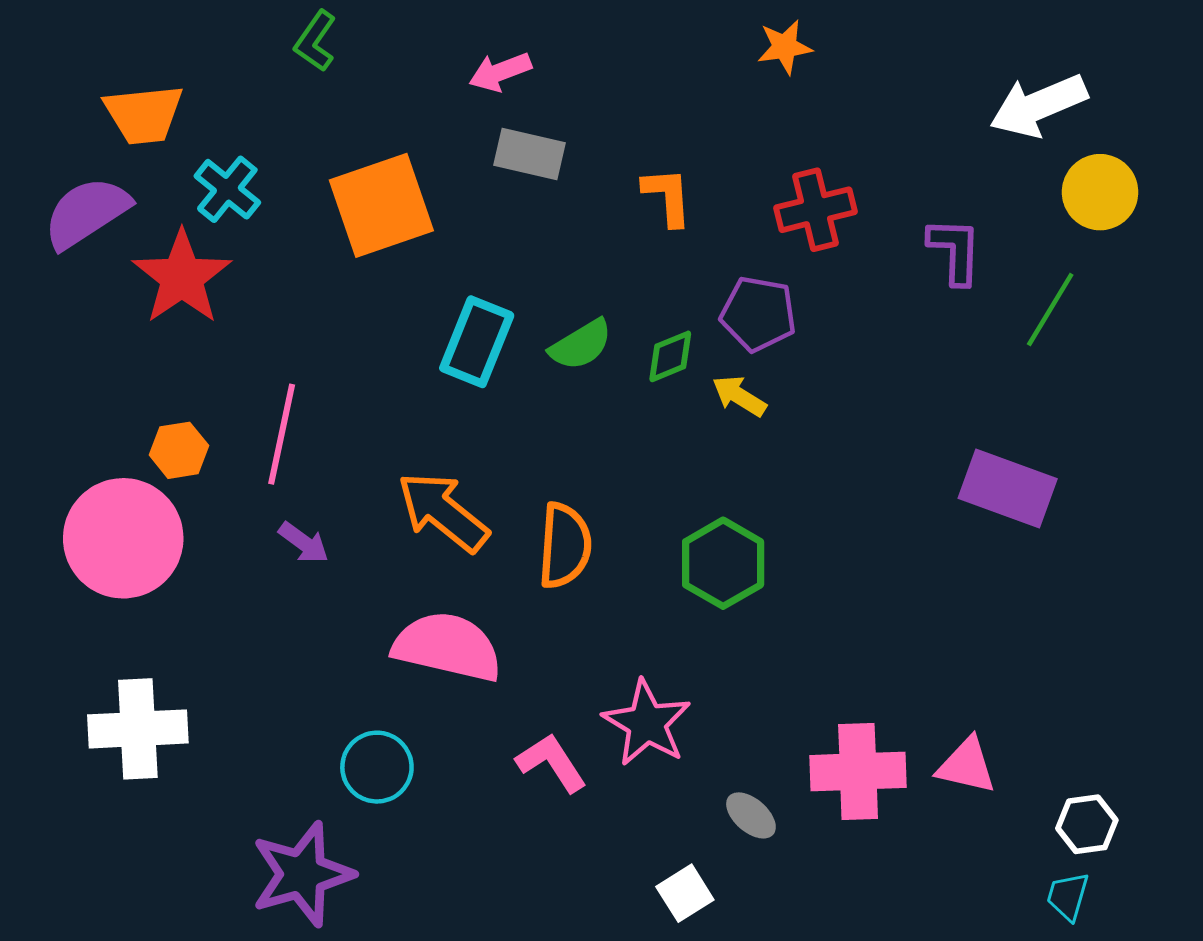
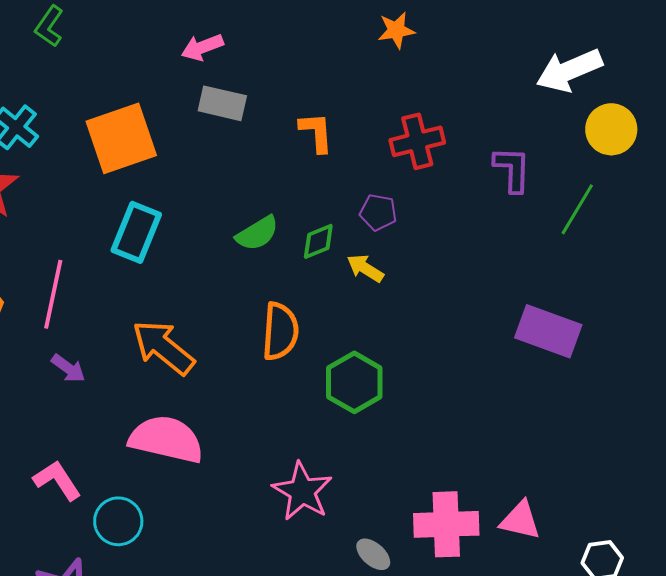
green L-shape: (315, 41) -> (49, 26), moved
purple pentagon: (758, 314) -> (378, 212), size x0.7
cyan rectangle: (477, 342) -> (136, 232), moved
orange semicircle: (565, 546) -> (280, 331), moved
pink L-shape: (551, 763) -> (57, 480), moved

